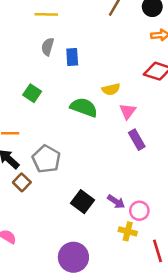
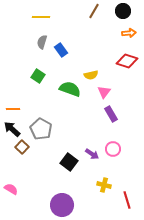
blue rectangle: (72, 57) -> (61, 50), turned -32
green square: (32, 93) -> (38, 76), moved
purple arrow: (116, 202) -> (92, 154), moved
pink circle: (139, 211) -> (113, 149), moved

